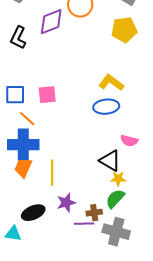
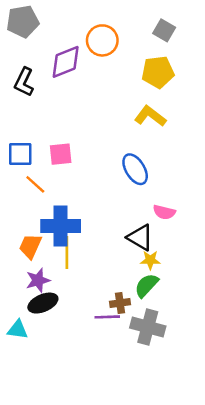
yellow L-shape: (111, 83) -> (150, 116), moved
blue ellipse: (106, 107) -> (135, 169), turned 65
blue cross: (23, 145) -> (61, 226), moved
purple star: (66, 203) -> (38, 280), moved

